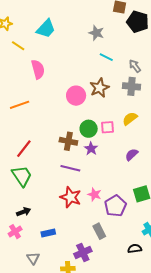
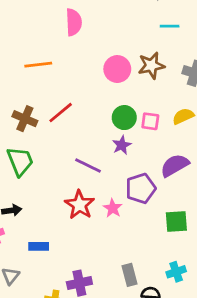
cyan line: (106, 57) -> (170, 26), turned -40
brown cross: (68, 141) -> (25, 119), moved
red line: (24, 149) -> (61, 113), moved
purple semicircle: (132, 155) -> (175, 165), size x1.5
purple pentagon: (115, 206) -> (141, 188), moved
gray rectangle: (99, 231) -> (130, 275), moved

